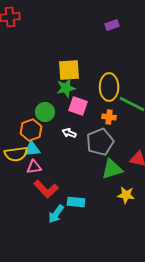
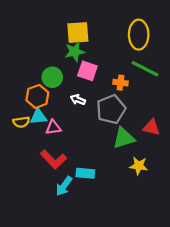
yellow ellipse: (109, 87) -> (139, 35), moved
yellow semicircle: (16, 154) -> (21, 122), size x0.7
pink triangle: (34, 167) -> (53, 127), moved

